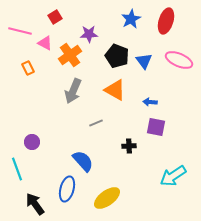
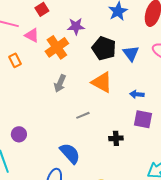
gray arrow: (73, 91) -> (60, 83), size x0.7

